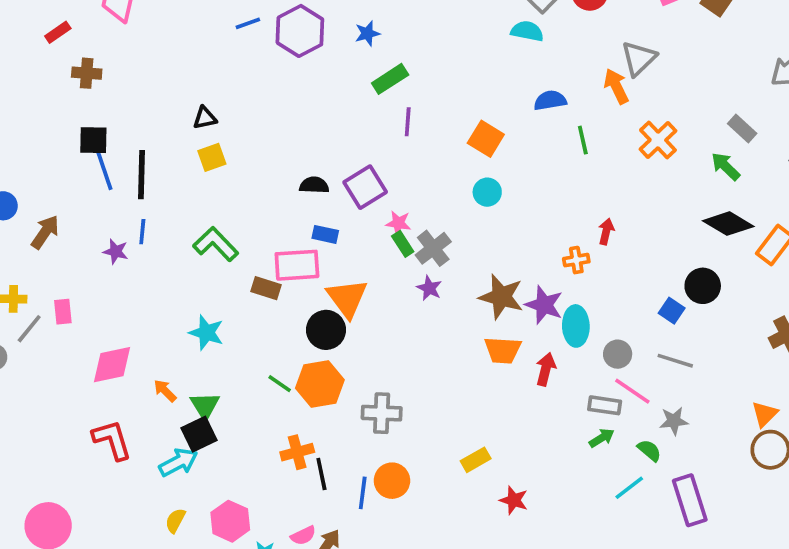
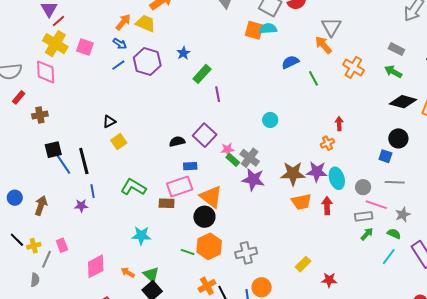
orange square: (486, 139) -> (254, 30), moved
purple star: (429, 288) -> (253, 179), size x1.6

